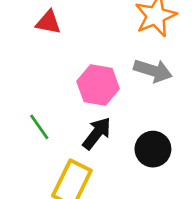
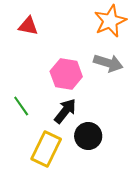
black circle: (153, 149) -> (88, 136), moved

